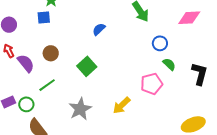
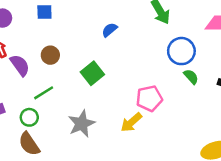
blue circle: (160, 43) -> (181, 51), size x1.5
pink pentagon: (152, 84) -> (149, 98), moved
green circle: (26, 104) -> (29, 117), moved

